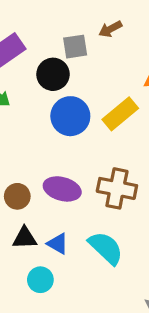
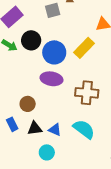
black circle: (53, 74) -> (31, 40), moved
purple ellipse: (62, 189) -> (51, 79), moved

